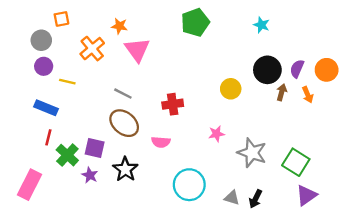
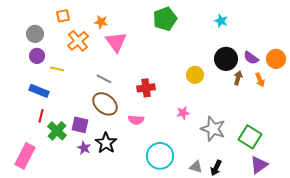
orange square: (61, 19) -> (63, 16), moved
purple semicircle: (297, 69) -> (251, 58), turned -77
purple star: (90, 175) -> (84, 148), moved

